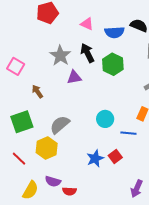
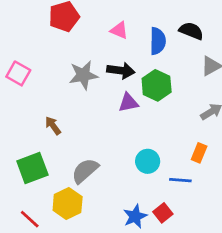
blue semicircle: (115, 32) -> (158, 41), turned -84
black arrow: (87, 53) -> (121, 71), turned 126
gray star: (60, 56) -> (83, 75), turned 30
pink square: (16, 66) -> (18, 73), moved
purple triangle: (74, 77) -> (128, 103), moved

